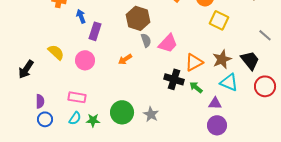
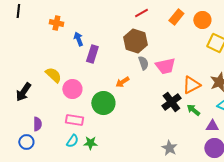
pink trapezoid: (168, 43) -> (165, 66), turned 35
pink circle: (85, 60) -> (72, 89), moved
black cross: (174, 79) -> (171, 102), turned 36
green circle: (122, 112) -> (103, 103), moved
gray star: (151, 114) -> (169, 148), moved
blue circle: (45, 119) -> (26, 142), moved

